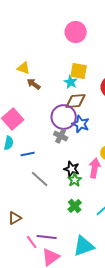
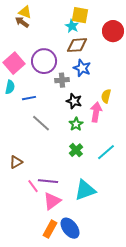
brown arrow: (34, 84) -> (22, 22), moved
purple circle: (64, 117) -> (44, 61), moved
gray cross: (61, 136) -> (62, 80), turned -32
black star: (72, 169) -> (74, 101), moved

